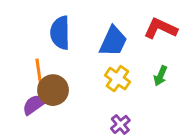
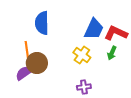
red L-shape: (160, 28) -> (116, 33), moved
blue trapezoid: (113, 41) -> (94, 29), moved
purple cross: (120, 124) -> (84, 87), turned 32

